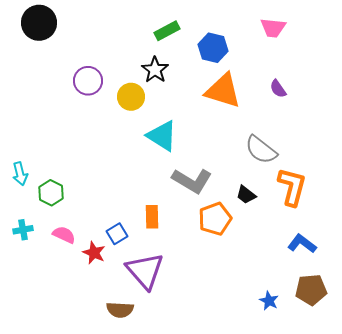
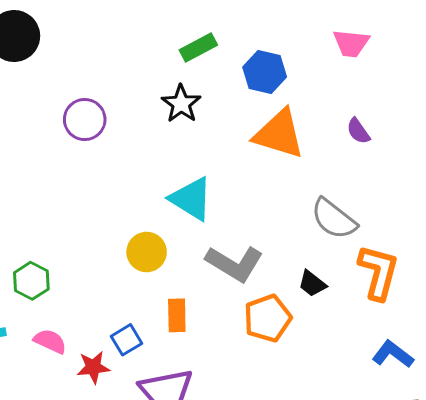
yellow circle: (131, 97) -> (147, 252), moved
red star: (94, 253) -> (93, 367), turned -30

